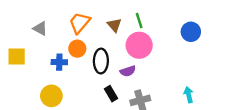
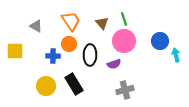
orange trapezoid: (80, 23) -> (71, 21), turned 105
blue circle: (191, 32) -> (160, 41), moved
black rectangle: (111, 94) -> (74, 84), moved, size x1.5
cyan arrow: (189, 95) -> (176, 55), moved

